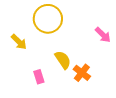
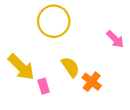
yellow arrow: (19, 42) -> (21, 67), moved, size x1.5

